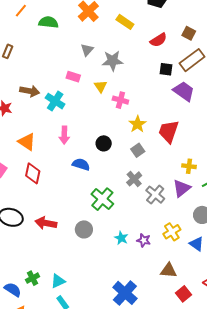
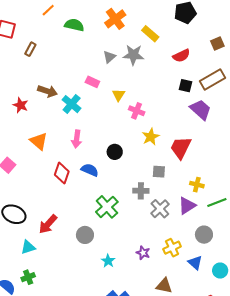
brown square: (189, 33) -> (217, 44), moved, turned 32
gray star: (113, 61) -> (133, 55), moved
gray square: (138, 150) -> (159, 172), moved, turned 32
red diamond: (33, 173) -> (62, 173), moved
gray cross: (134, 179) -> (141, 191), turned 35
red arrow: (46, 223) -> (48, 224), turned -65
cyan star: (121, 238) -> (108, 261), moved
cyan triangle: (58, 281) -> (28, 247), moved

